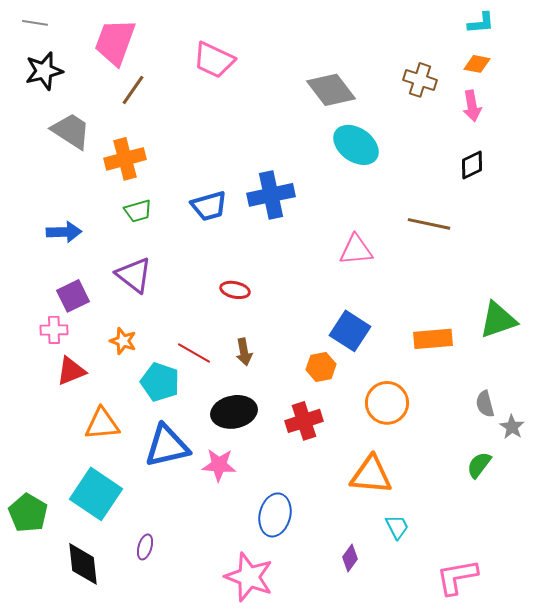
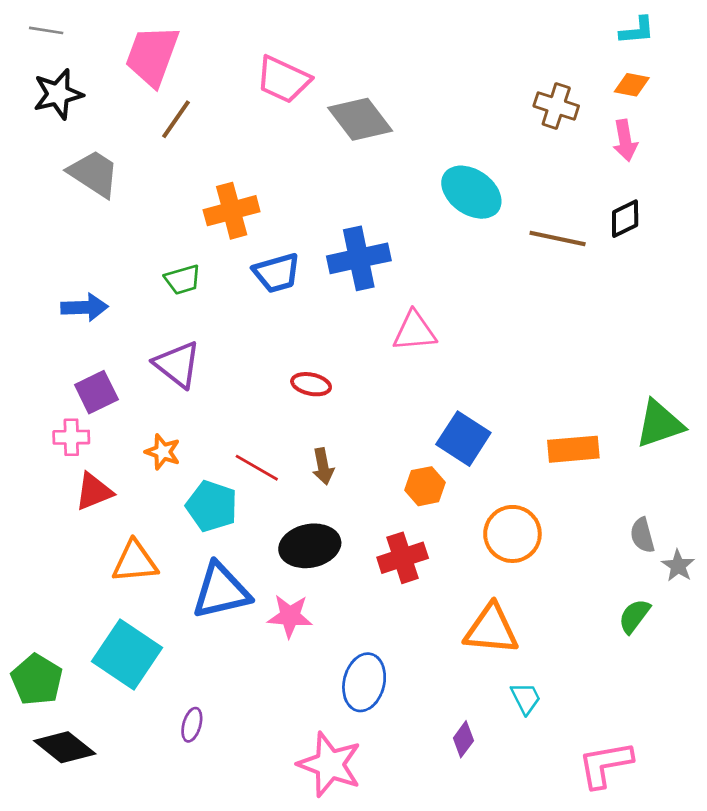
gray diamond: (331, 90) -> (360, 119), moved
orange cross: (125, 159) -> (232, 211), moved
brown line: (429, 224) -> (558, 238), moved
pink triangle: (356, 250) -> (414, 331), moved
black diamond: (83, 564) -> (65, 747), moved, turned -45

